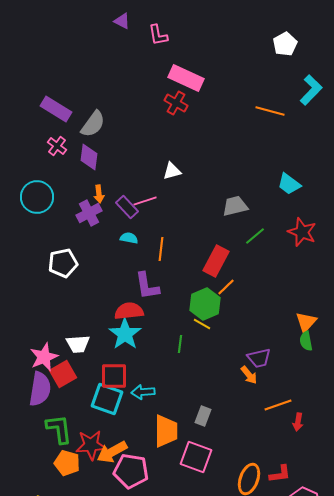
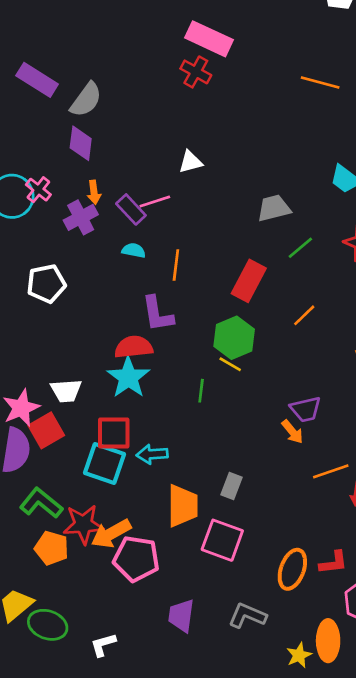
pink cross: (57, 146) -> (38, 190), moved
orange line: (226, 287) -> (304, 315), moved
green L-shape: (59, 429) -> (41, 503), turned -44

